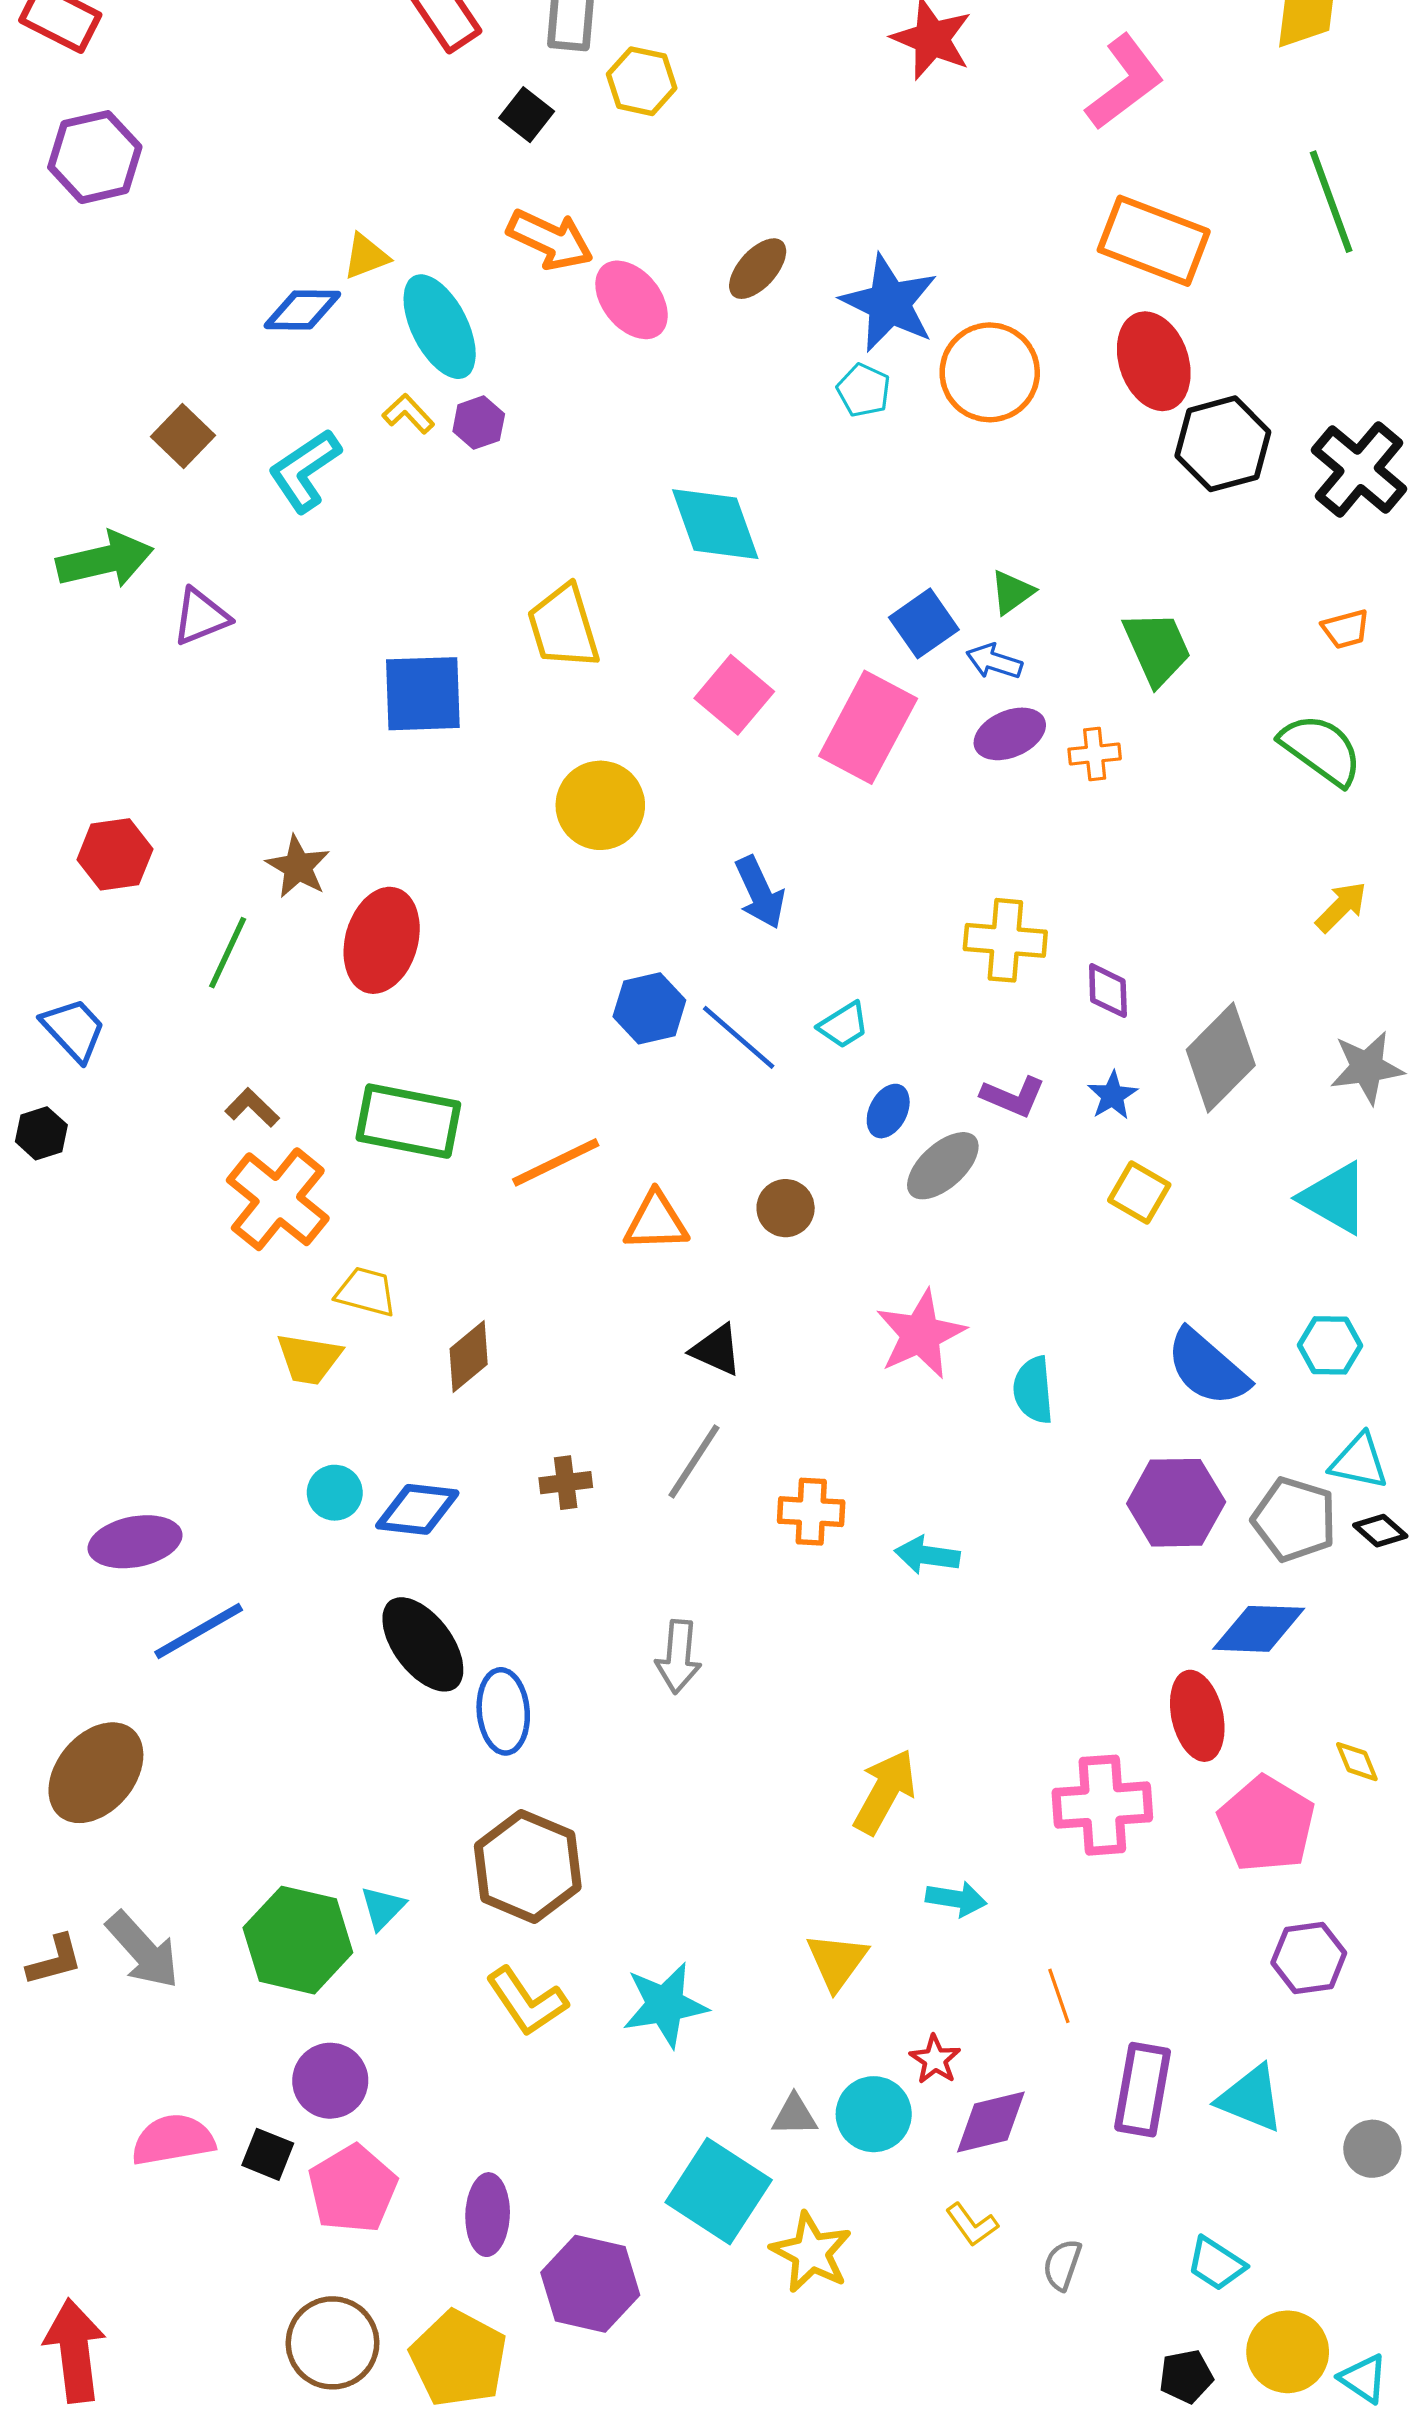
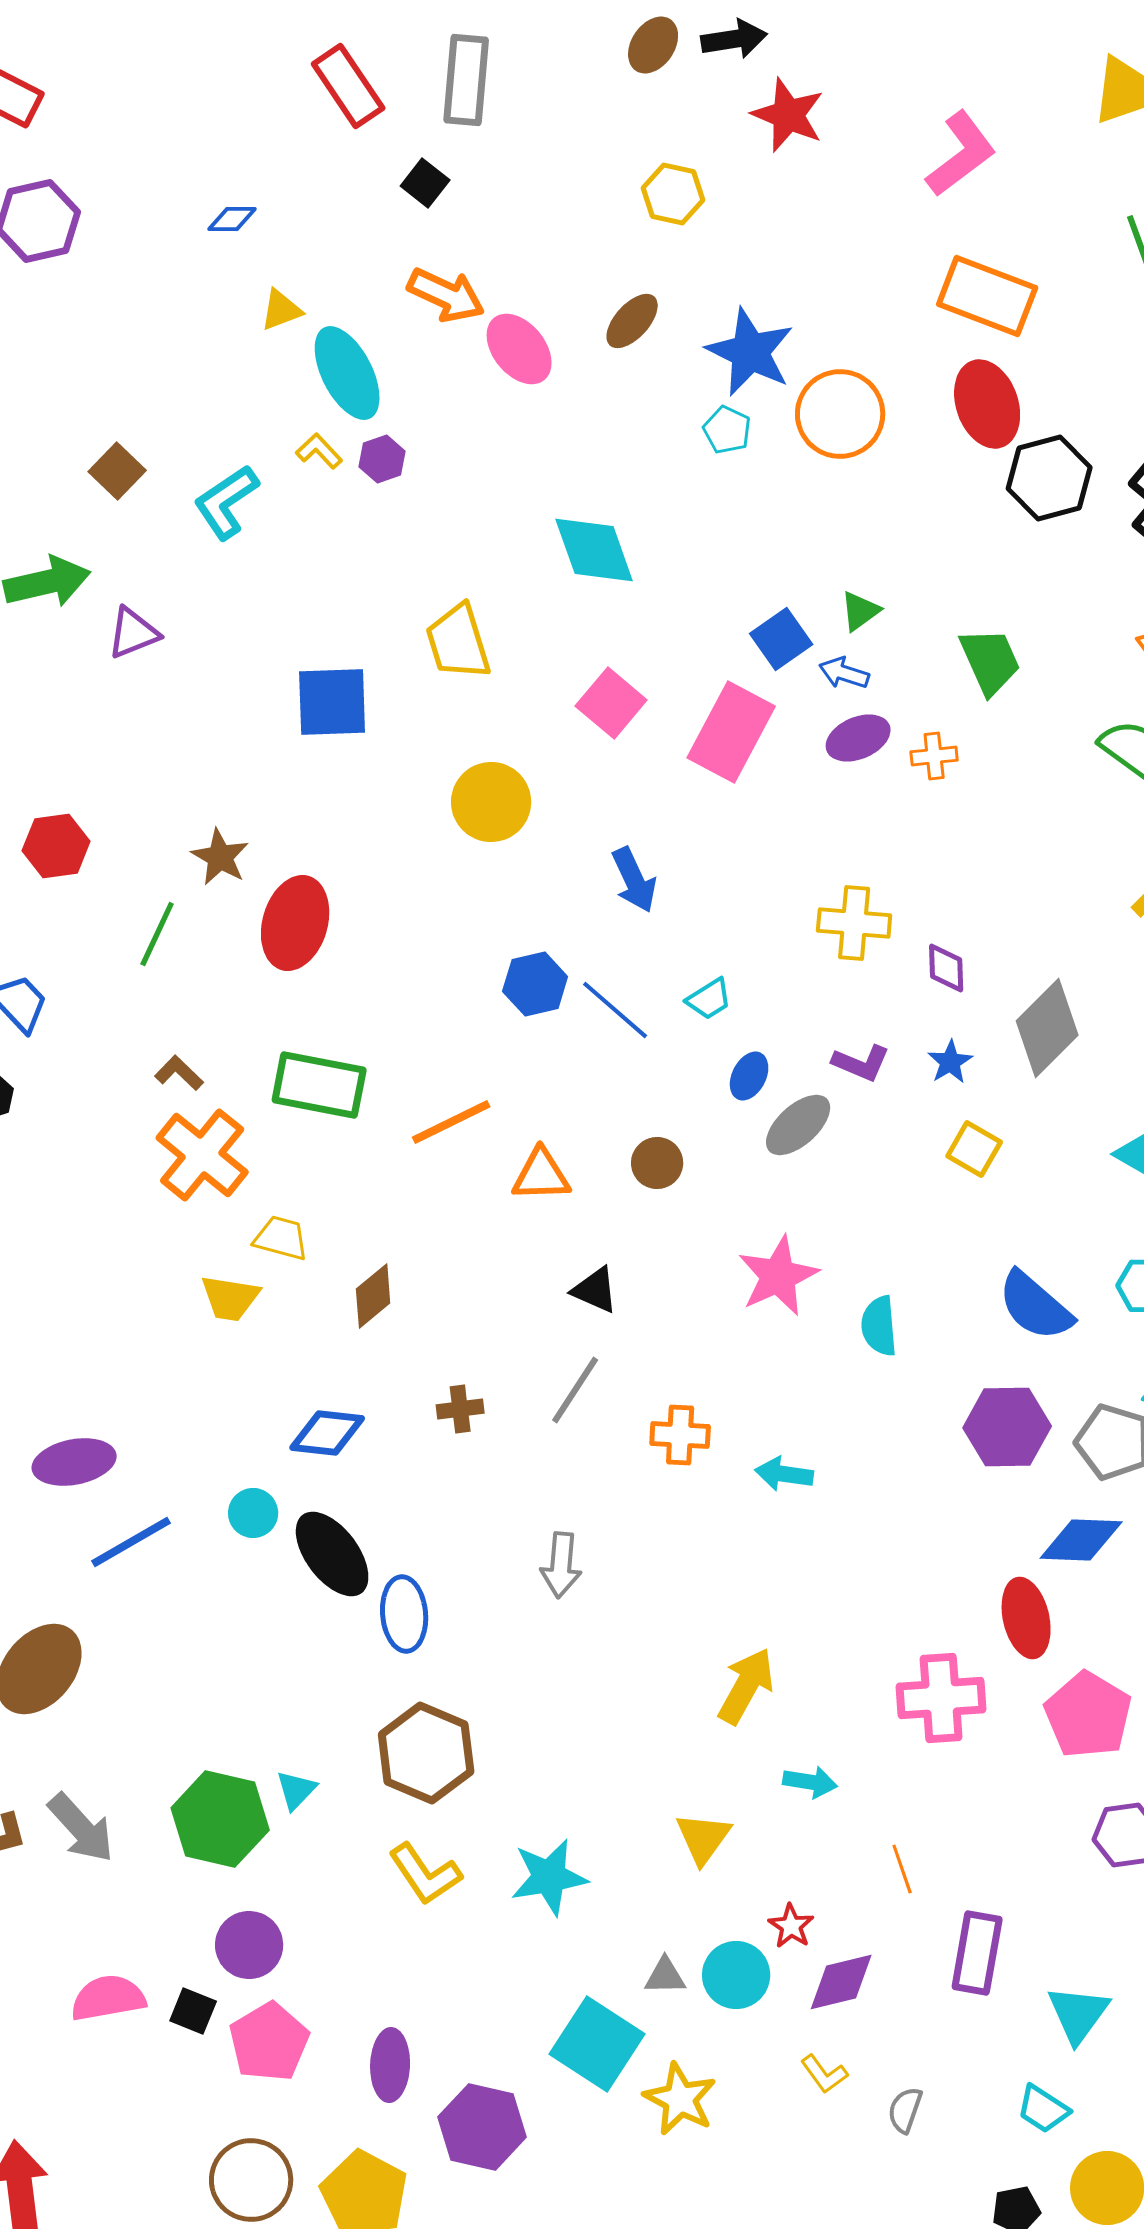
yellow hexagon: (642, 81) -> (673, 194), moved
blue diamond: (302, 310) -> (232, 219), moved, size x0.7
cyan circle: (335, 1493) -> (253, 1513), moved
cyan triangle: (1251, 2099) -> (1078, 2014), moved, turned 44

